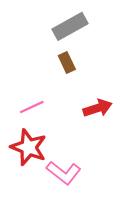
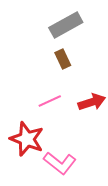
pink line: (32, 107) -> (50, 101), moved

